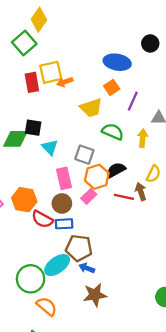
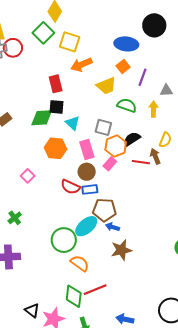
black circle: (150, 43) -> (154, 25), size x1.5
yellow square: (51, 72) -> (70, 42), moved, turned 35
red rectangle: (32, 82) -> (56, 84), moved
orange arrow: (65, 82) -> (82, 65), size x1.5
orange hexagon: (24, 200) -> (56, 148), moved

